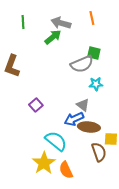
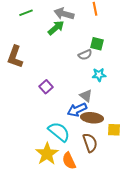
green line: (23, 22) -> (26, 13), turned 72
gray semicircle: (82, 64) -> (85, 55), size x0.6
purple square: (36, 105) -> (46, 87), moved
brown semicircle: (99, 152) -> (90, 143), moved

